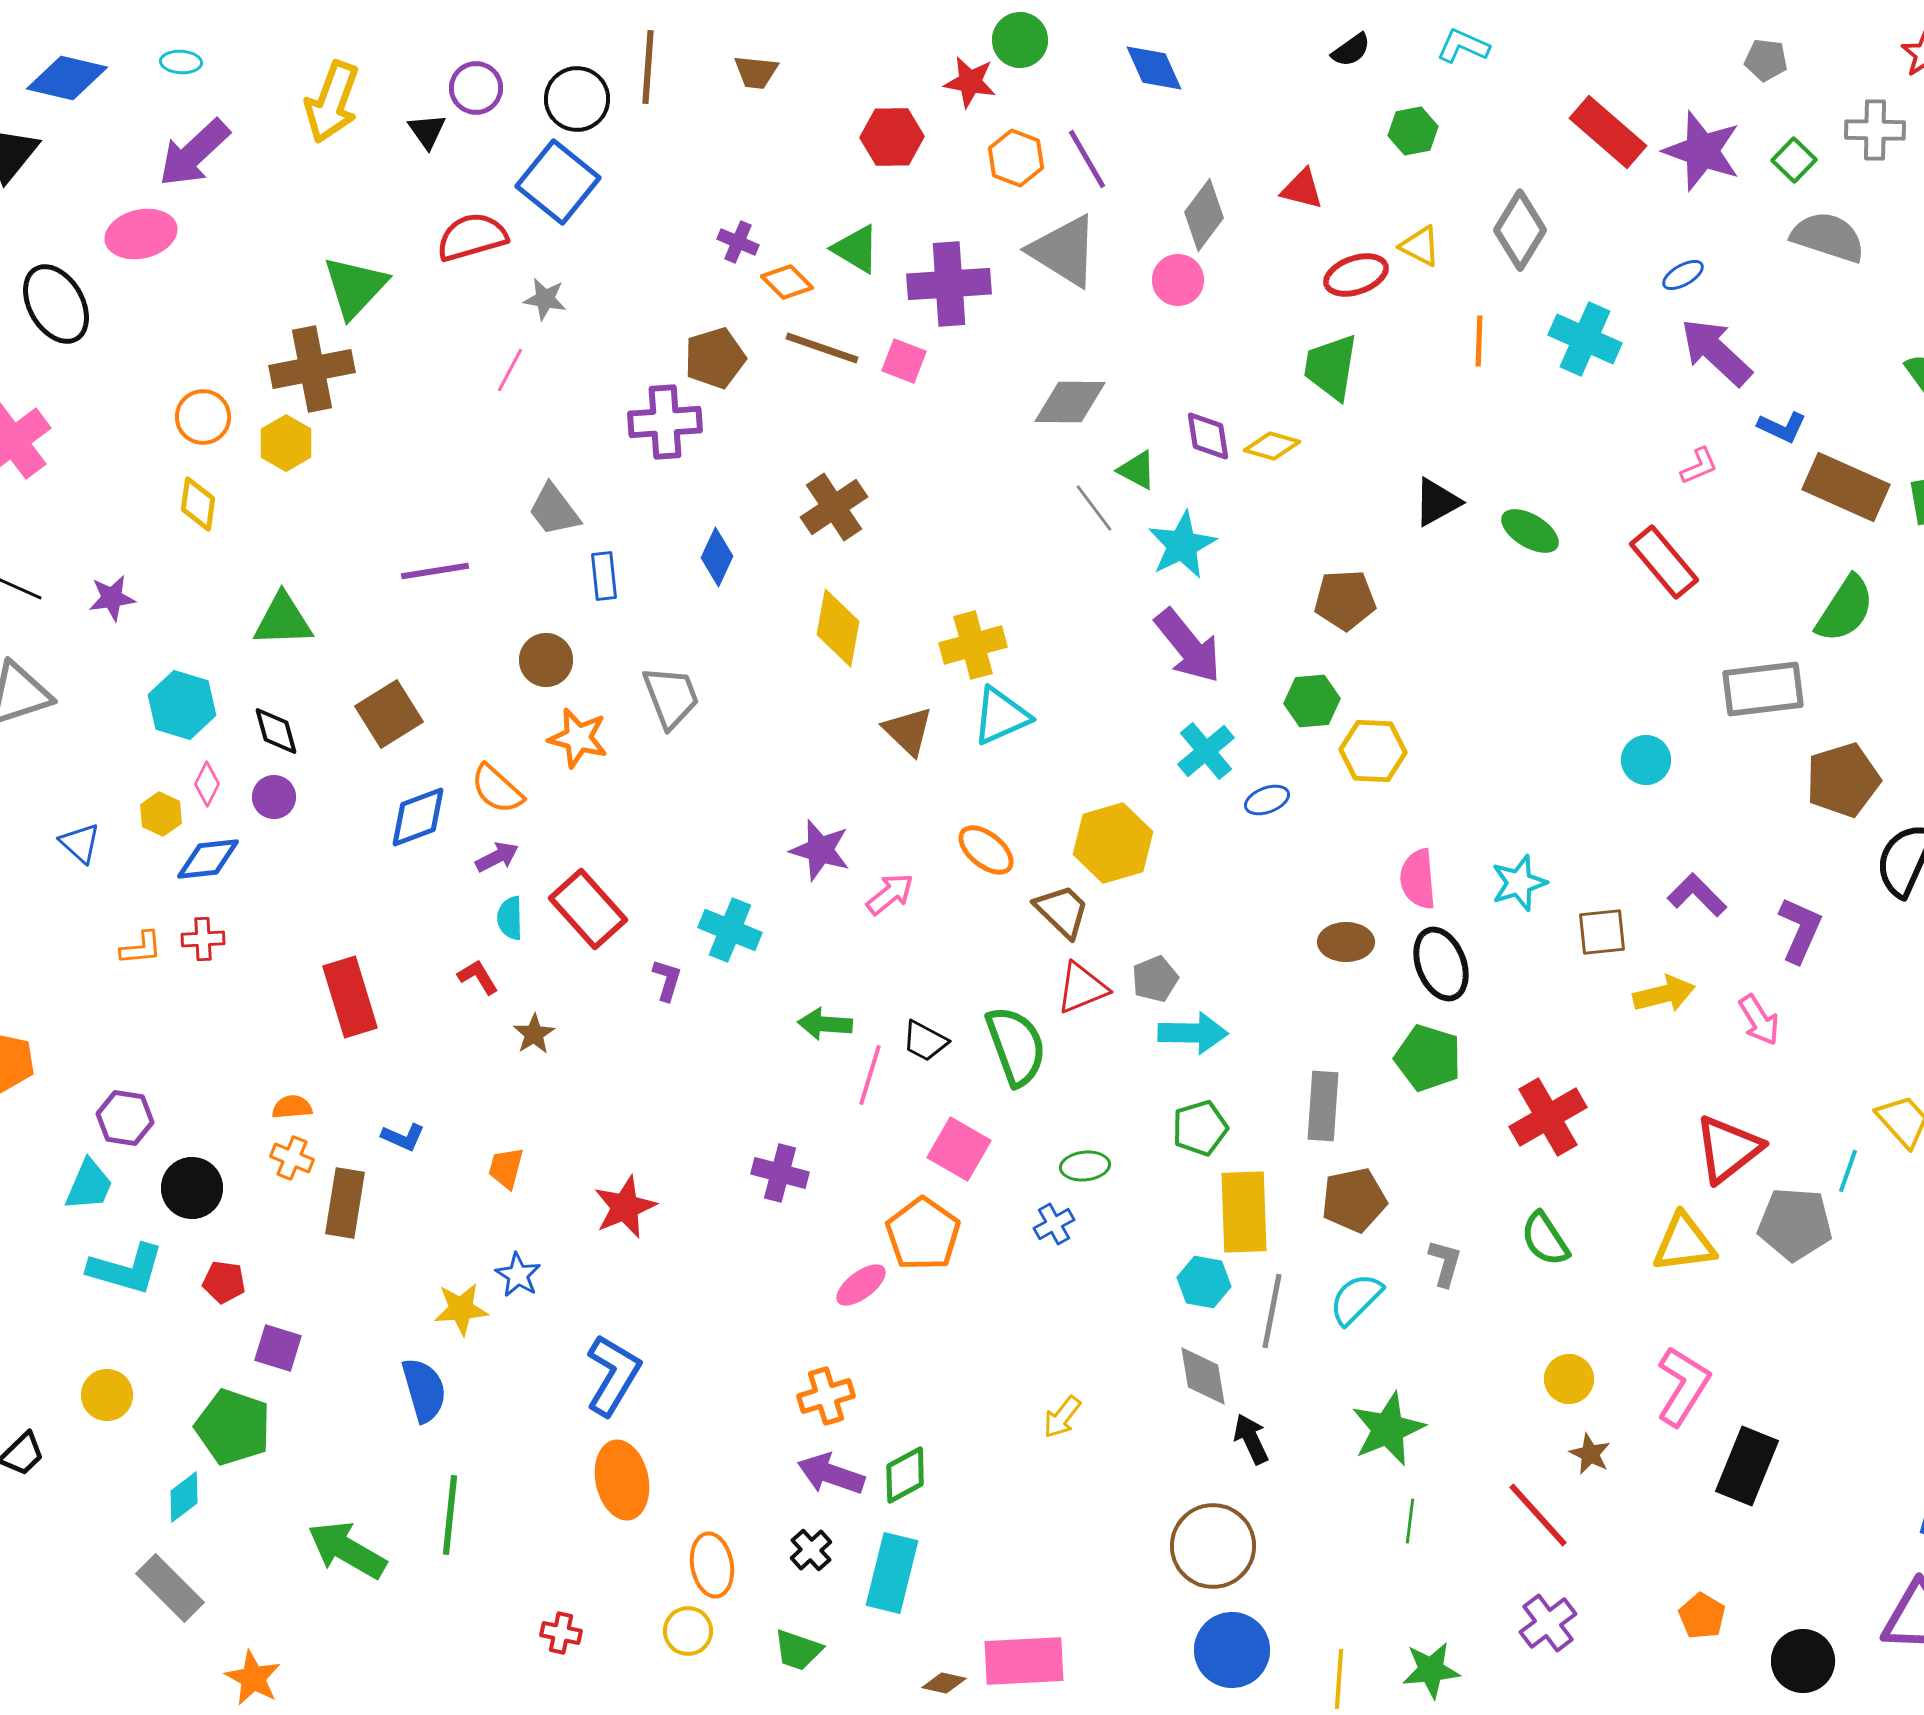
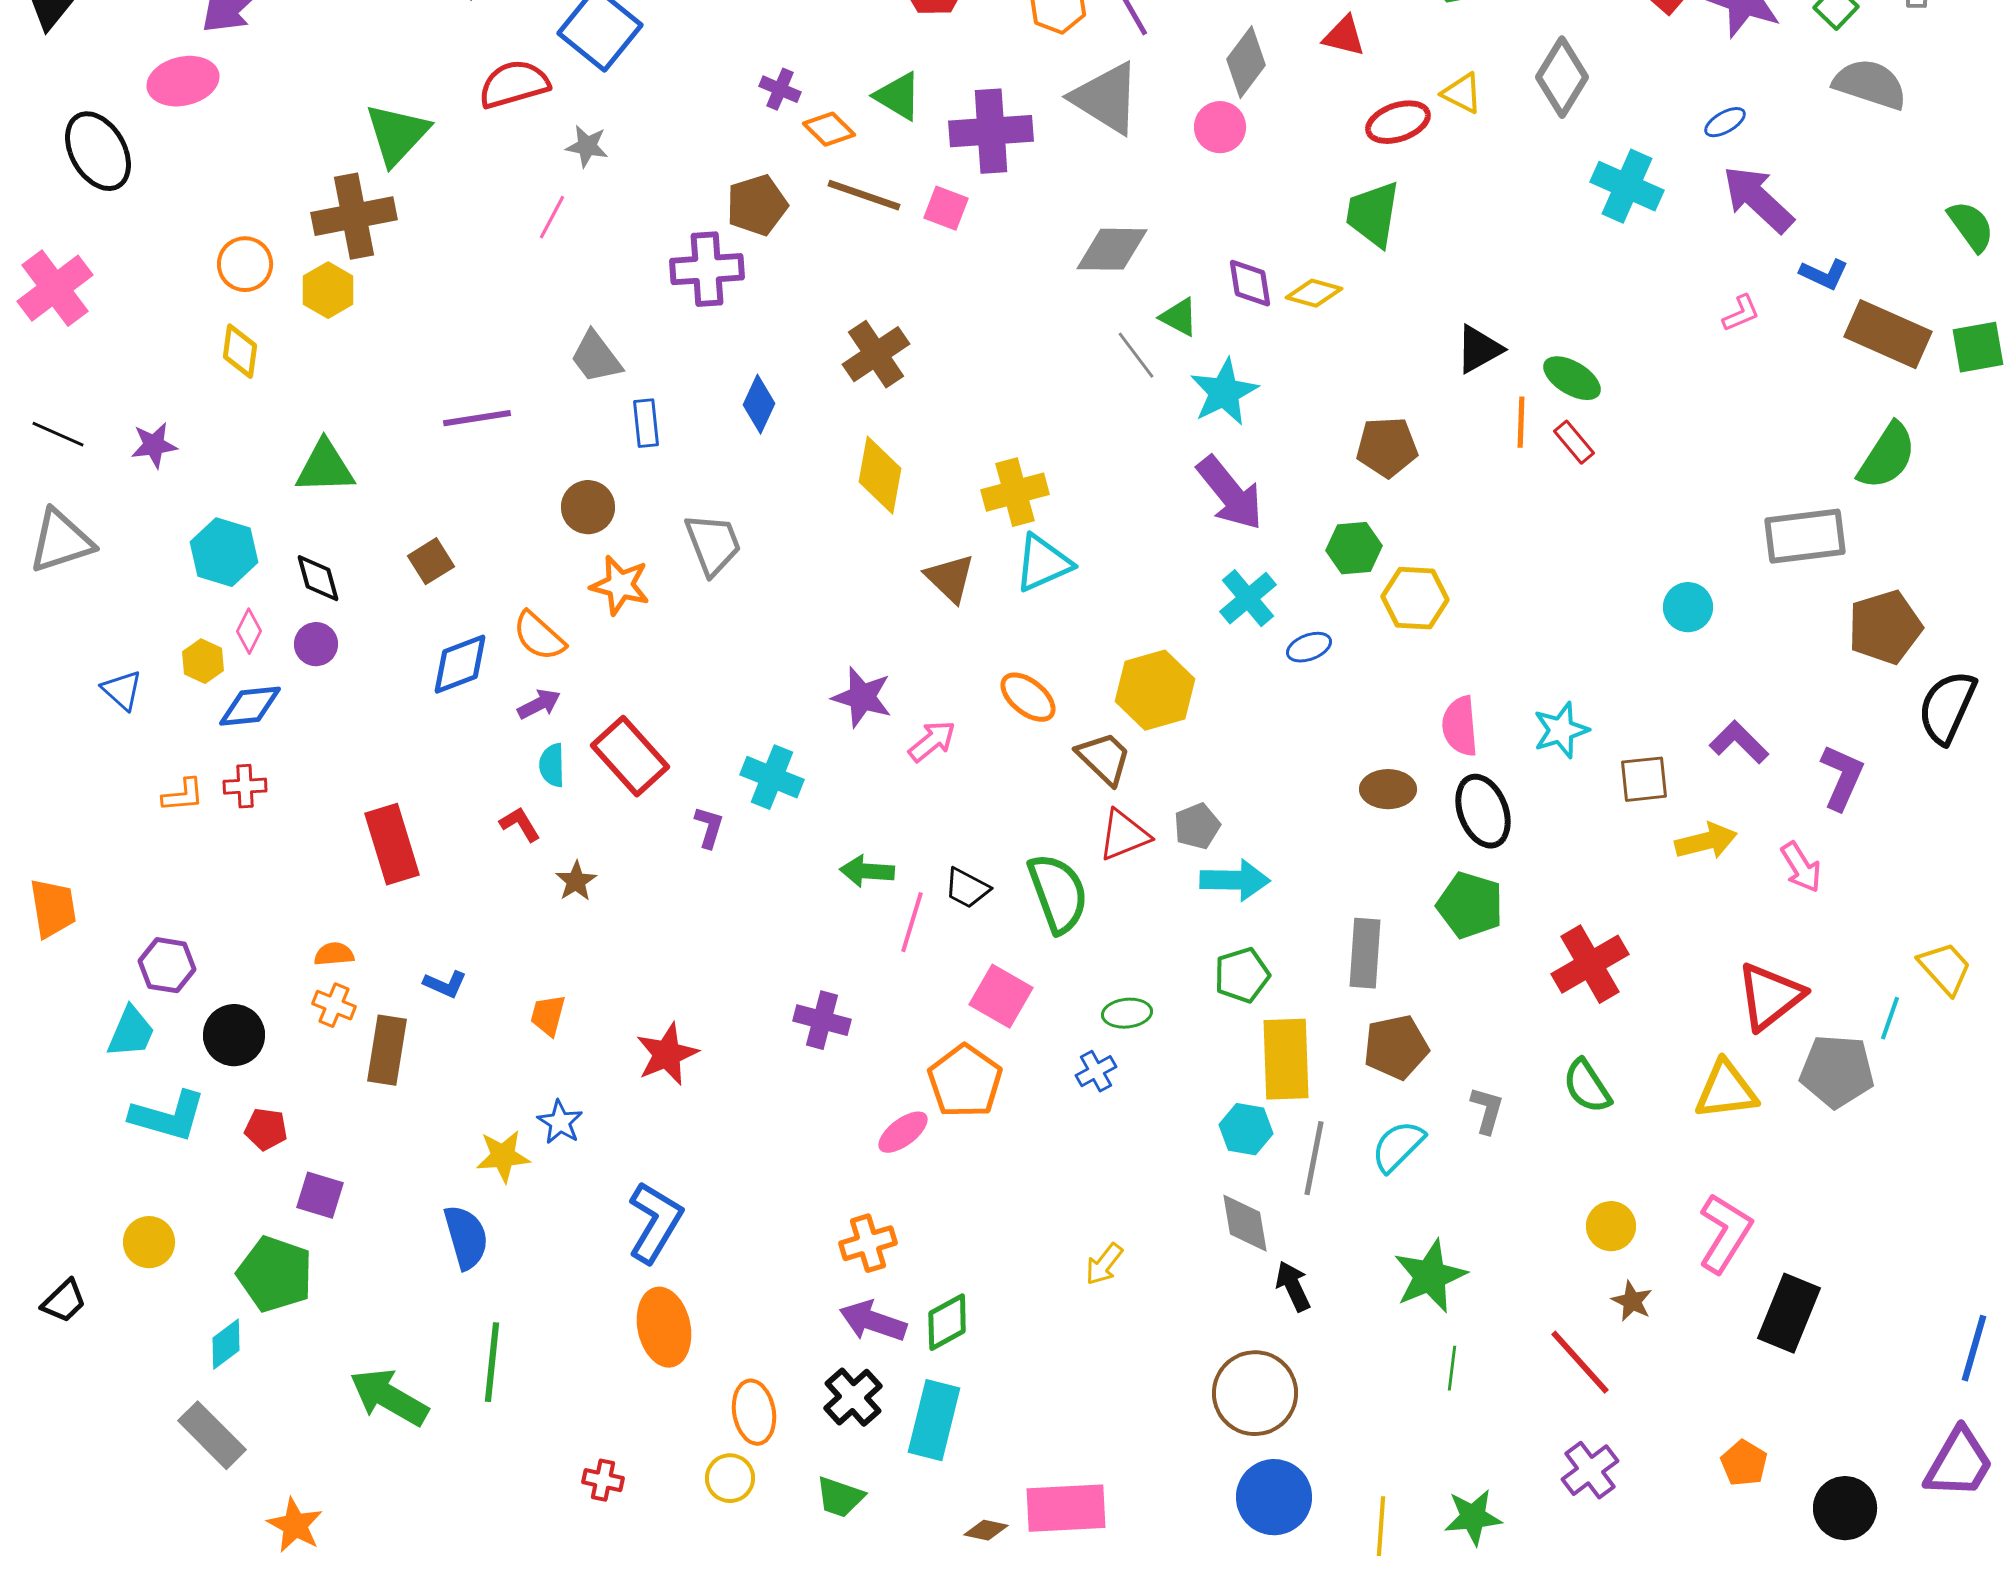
orange line: (1479, 341) -> (1521, 422), moved
red rectangle: (1664, 562) -> (1574, 442), moved, size x0.6
brown square: (389, 714) -> (431, 561), size x0.7
black cross: (811, 1550) -> (853, 1397), size x1.4

